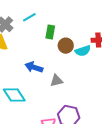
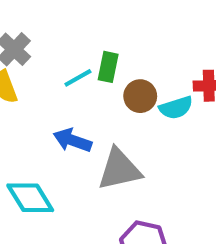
cyan line: (29, 17) -> (78, 78), moved
gray triangle: (56, 81) -> (119, 169), size x1.6

